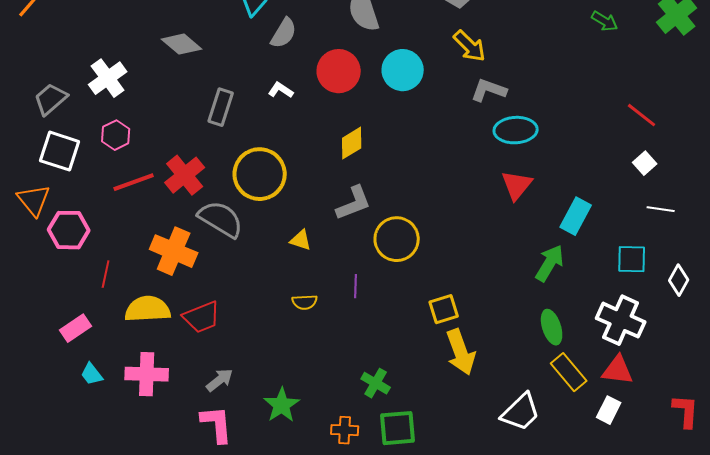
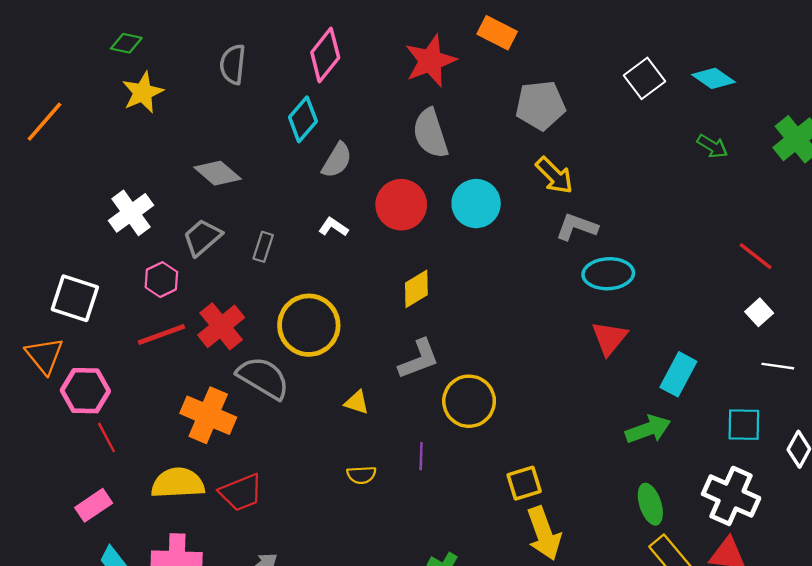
gray trapezoid: (51, 99) -> (202, 237), moved
gray rectangle: (221, 107) -> (263, 247), size x0.7
pink hexagon: (116, 135) -> (161, 280), moved
green arrow: (550, 263) -> (648, 429), turned 39
red line: (106, 274) -> (106, 437), moved, turned -40

